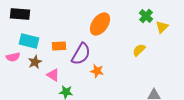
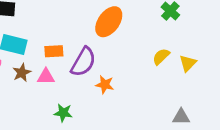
yellow triangle: (162, 27) -> (188, 63), moved
pink triangle: (53, 75) -> (46, 77), moved, turned -32

